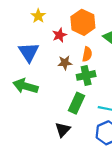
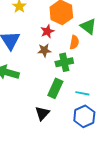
red star: (60, 35) -> (47, 31), moved
orange semicircle: (87, 54) -> (74, 42), moved

